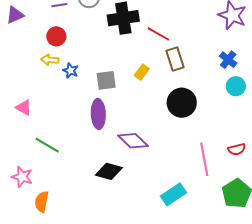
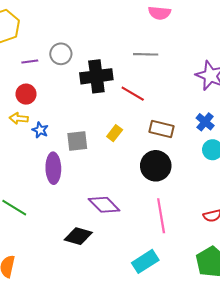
brown rectangle: (175, 59) -> (161, 129), moved, turned -60
purple ellipse: (98, 114) -> (53, 168), moved
pink line: (204, 159) -> (161, 216), moved

